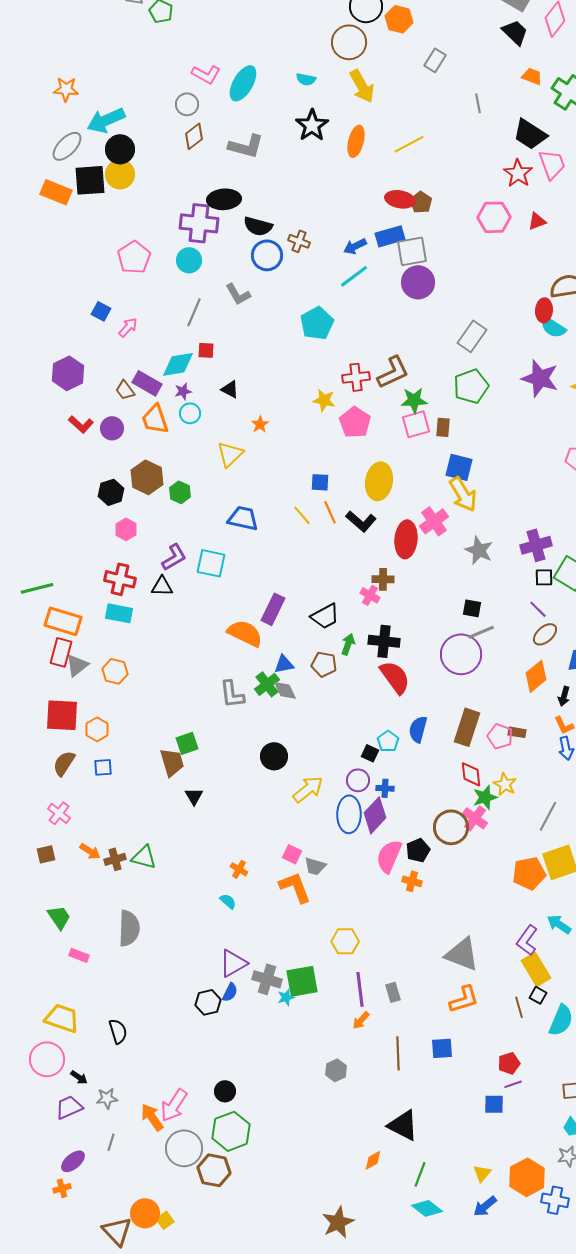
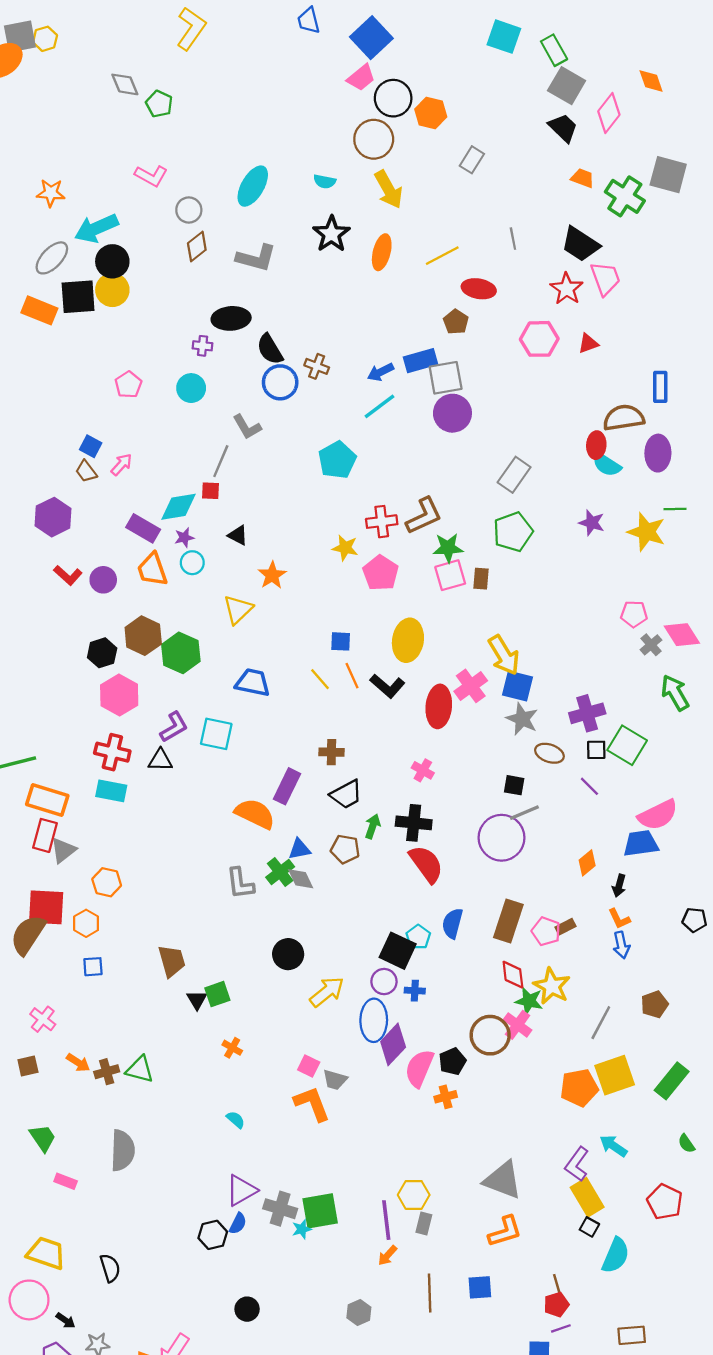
pink L-shape: (206, 74) -> (151, 176), moved
gray line: (478, 103) -> (513, 239), moved
red ellipse: (400, 199) -> (479, 289), moved
purple cross: (199, 223) -> (203, 346), size x0.5
black semicircle: (258, 226) -> (270, 349), turned 44
pink pentagon: (134, 257) -> (128, 385), size x0.7
gray line: (194, 312) -> (221, 461), moved
purple star: (540, 378) -> (592, 523), size x0.6
brown trapezoid: (125, 390) -> (86, 471), moved
orange star: (260, 424) -> (272, 575), size x1.4
blue square: (459, 467) -> (518, 686), moved
green hexagon: (180, 492) -> (181, 653), size x1.6
pink hexagon: (126, 529) -> (119, 695), size x1.6
brown cross: (383, 579) -> (331, 752), moved
pink cross: (370, 595) -> (423, 770), moved
brown ellipse: (545, 634) -> (549, 753), moved, turned 60
orange hexagon: (115, 671) -> (107, 882), moved
orange diamond: (536, 676) -> (587, 863), size x0.7
brown rectangle: (517, 732) -> (565, 927), turned -36
green square: (187, 743) -> (217, 994), moved
black square: (370, 753) -> (398, 951), size x1.8
brown semicircle: (64, 763) -> (28, 935), moved, size x1.4
yellow star: (505, 784) -> (552, 986), size x1.4
green star: (485, 797) -> (529, 1001), turned 30
purple diamond: (375, 815) -> (393, 1044), moved
orange cross: (239, 869) -> (232, 1048), moved
orange cross: (412, 881) -> (446, 1097), turned -30
yellow hexagon: (345, 941) -> (414, 1195), moved
gray rectangle: (393, 992) -> (424, 1223), turned 30
brown line: (519, 1007) -> (557, 1286), moved
black circle: (225, 1091) -> (247, 1309), moved

